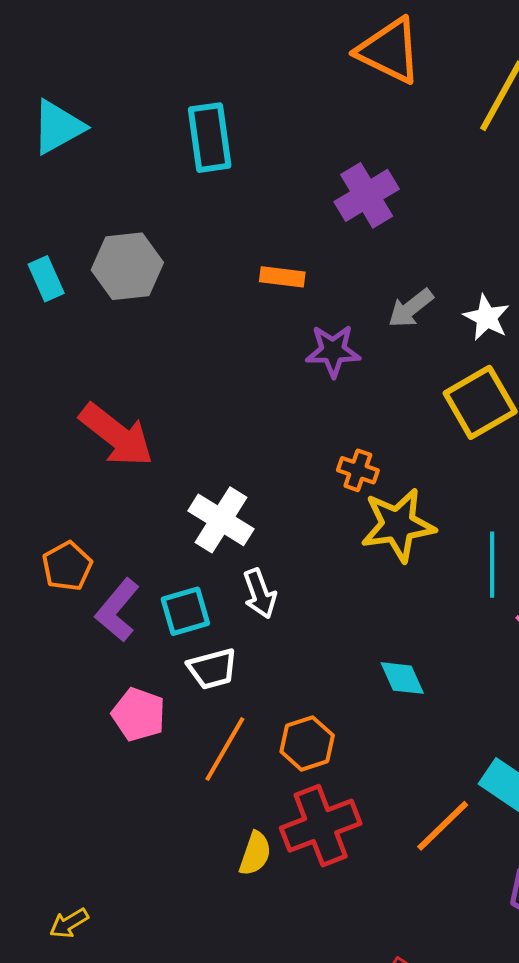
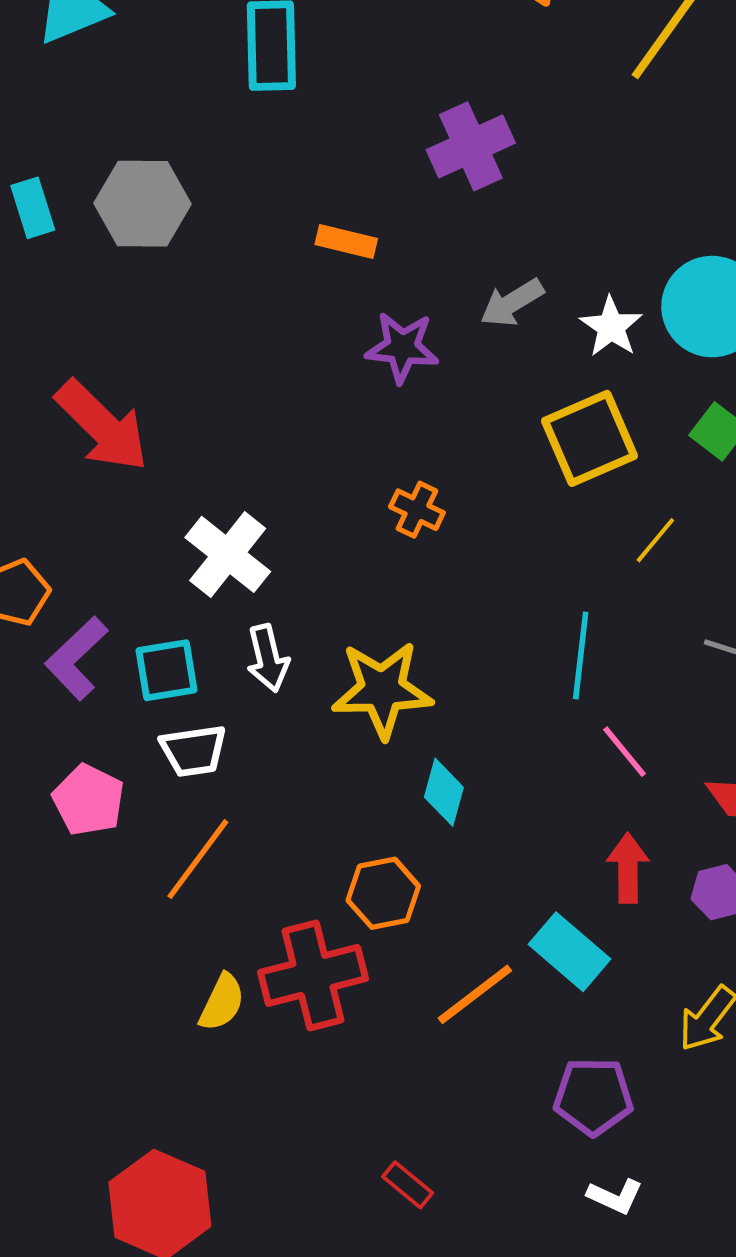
yellow star: (398, 525) -> (382, 690), moved
cyan diamond: (402, 678) -> (444, 792), turned 33
orange hexagon: (307, 743) -> (383, 893), moved

